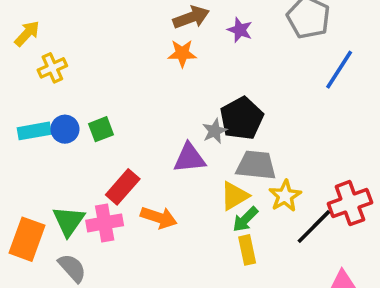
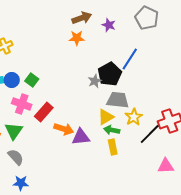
blue line: (339, 70) -> (130, 59), moved
green square: (101, 129) -> (32, 80), turned -32
purple triangle: (189, 158) -> (81, 137), moved
green arrow: (245, 219) -> (112, 130), turned 56
pink cross: (105, 223) -> (22, 104), moved, turned 30

